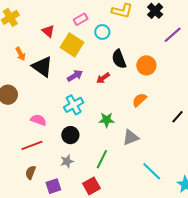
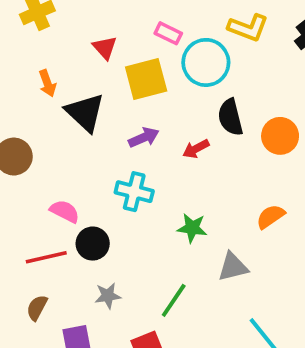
pink rectangle: (81, 19) -> (168, 33), turned 48
cyan circle: (102, 32) -> (206, 62), size x1.6
yellow square: (72, 45) -> (146, 79), turned 35
orange semicircle: (139, 100) -> (271, 217), moved
cyan cross: (74, 105) -> (134, 192), turned 36
black circle: (70, 135) -> (93, 244), moved

